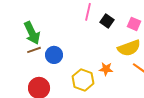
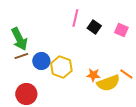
yellow semicircle: (129, 48) -> (108, 83), moved
yellow hexagon: (83, 80) -> (61, 67), moved

